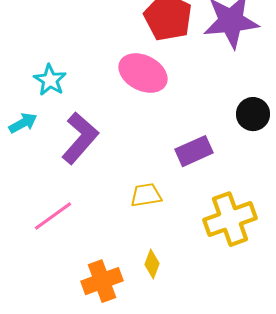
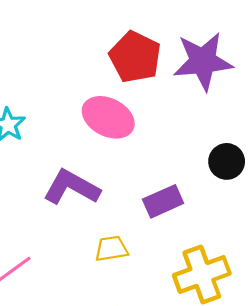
purple L-shape: (80, 138) -> (72, 187), moved, turned -102

